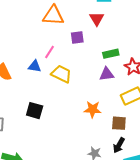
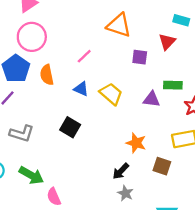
pink line: (49, 52) -> (84, 56), moved
blue triangle: (35, 66) -> (81, 89), moved
purple triangle: (107, 74) -> (152, 99), moved
black arrow: (119, 145) -> (121, 171), moved

